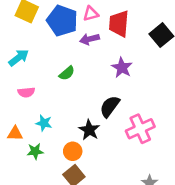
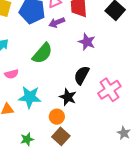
green semicircle: (67, 73) -> (42, 53), size x1.6
cyan star: (44, 123) -> (30, 97), size x1.6
green star: (35, 151) -> (27, 139), moved

